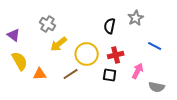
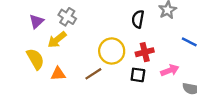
purple triangle: (14, 35) -> (36, 21), moved, turned 40
yellow arrow: (59, 44) -> (57, 40), moved
pink arrow: (138, 71) -> (170, 70), turned 42

